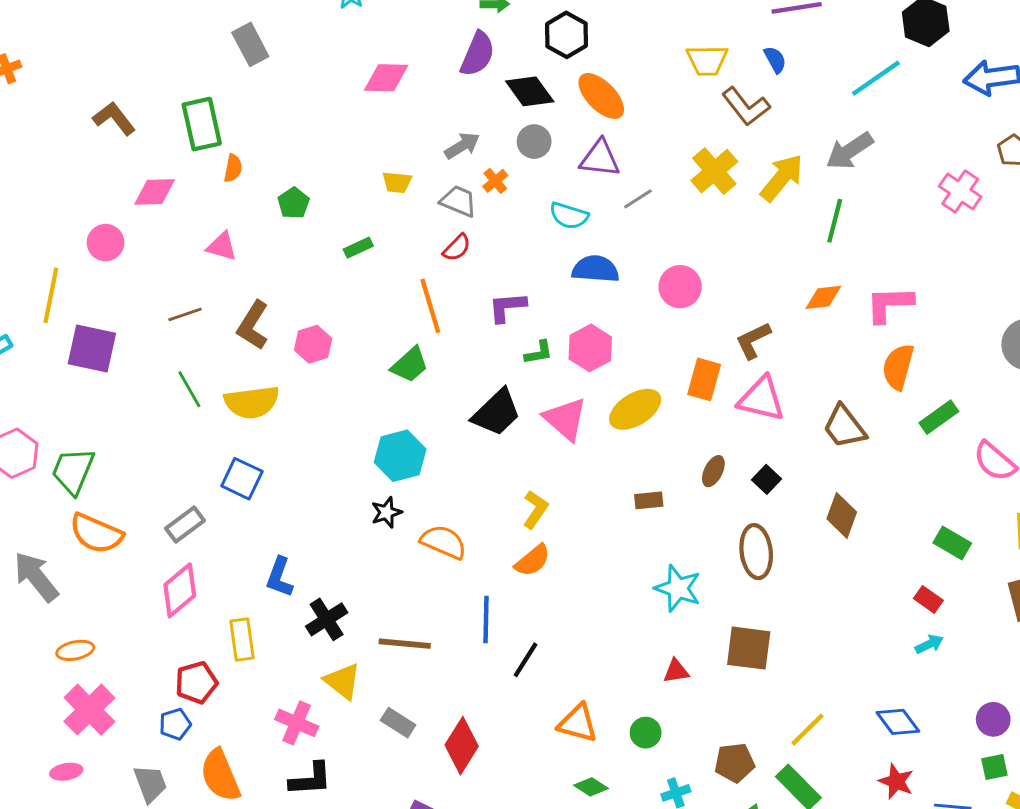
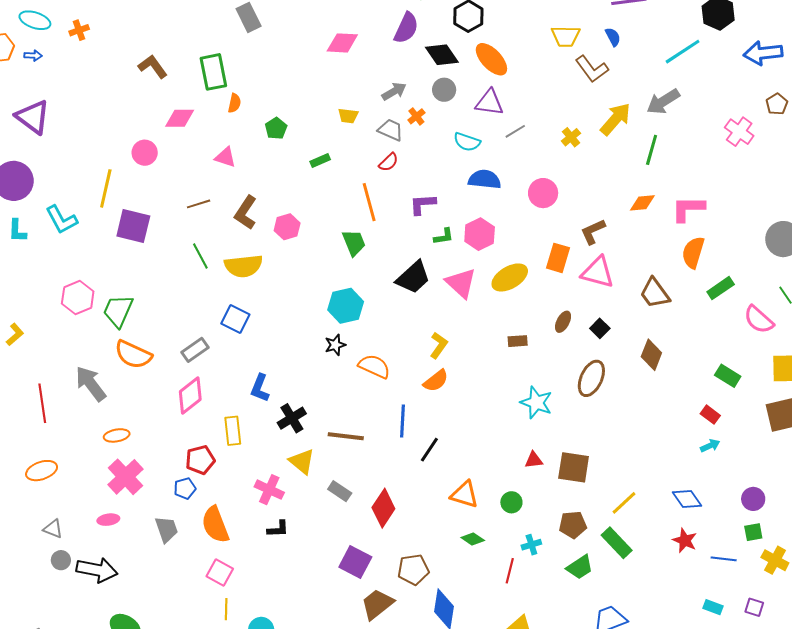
yellow cross: (714, 171) -> (571, 137), moved, size x0.6
green trapezoid: (410, 365) -> (354, 243), turned -72
brown ellipse: (756, 552) -> (591, 378), turned 30
brown square: (749, 648) -> (574, 467), moved
black L-shape: (311, 779) -> (278, 529), size x0.7

